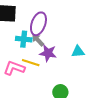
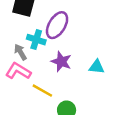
gray arrow: (38, 40) -> (20, 52), moved
yellow line: (31, 63) -> (42, 91), moved

